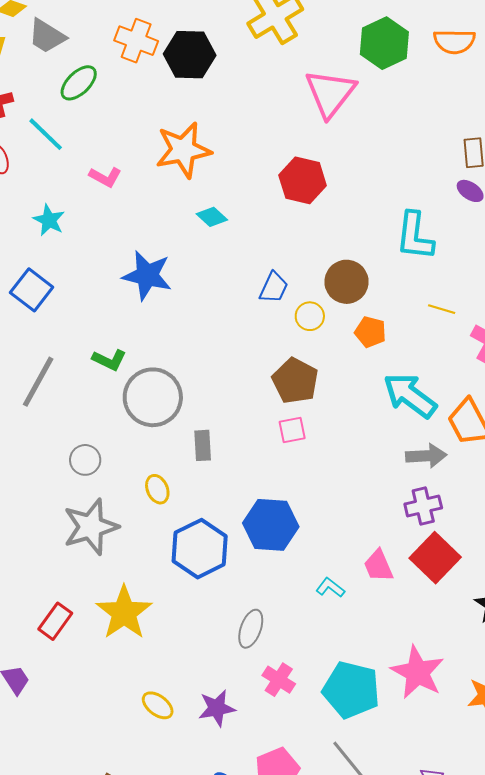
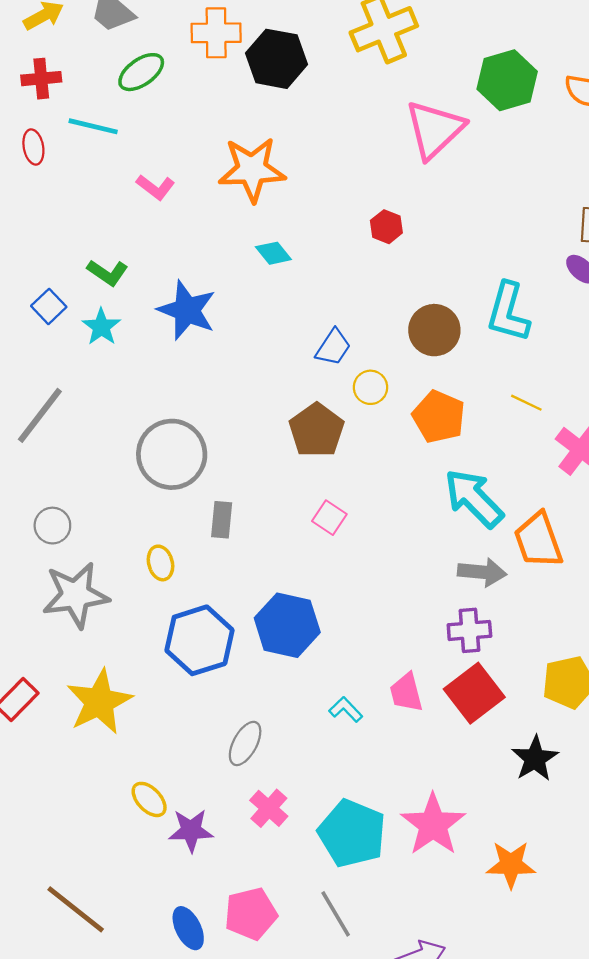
orange cross: (136, 41) -> (216, 33), turned -30
cyan line: (46, 134) -> (93, 126), turned -39
red hexagon: (303, 180) -> (386, 227), size x0.6
cyan star: (49, 220) -> (101, 327), moved
brown circle: (346, 282) -> (434, 330), moved
blue square: (32, 290) -> (49, 306), size x0.7
orange pentagon: (370, 332) -> (439, 417), size x1.4
green L-shape: (109, 360) -> (108, 273), moved
brown pentagon: (295, 381) -> (317, 430), moved
pink square: (292, 430) -> (329, 518), turned 36
gray circle: (85, 460) -> (52, 526), moved
yellow ellipse: (158, 705) -> (149, 799), moved

